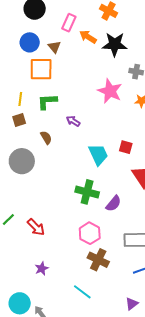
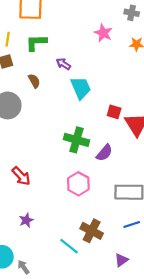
pink star: (110, 91) -> (103, 33), size x0.7
red square: (126, 147) -> (114, 112), moved
cyan trapezoid: (98, 155) -> (81, 88), moved
brown cross: (98, 260) -> (92, 231), moved

